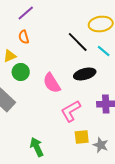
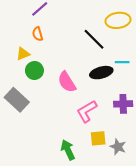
cyan line: (104, 51) -> (122, 62), moved, turned -40
green arrow: (37, 147) -> (68, 150), moved

